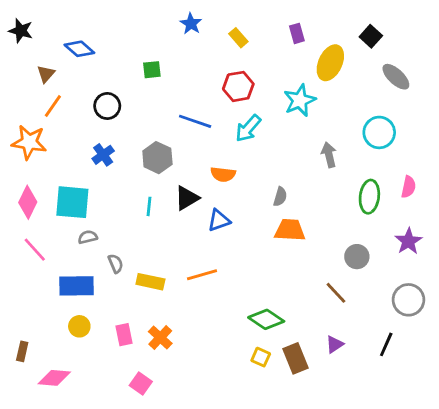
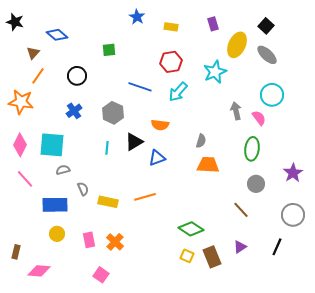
yellow rectangle: (238, 38) -> (171, 27), turned -40
gray ellipse: (396, 77) -> (267, 55), moved
pink semicircle: (408, 187) -> (259, 118), moved, turned -49
green ellipse: (369, 197) -> (252, 149), moved

